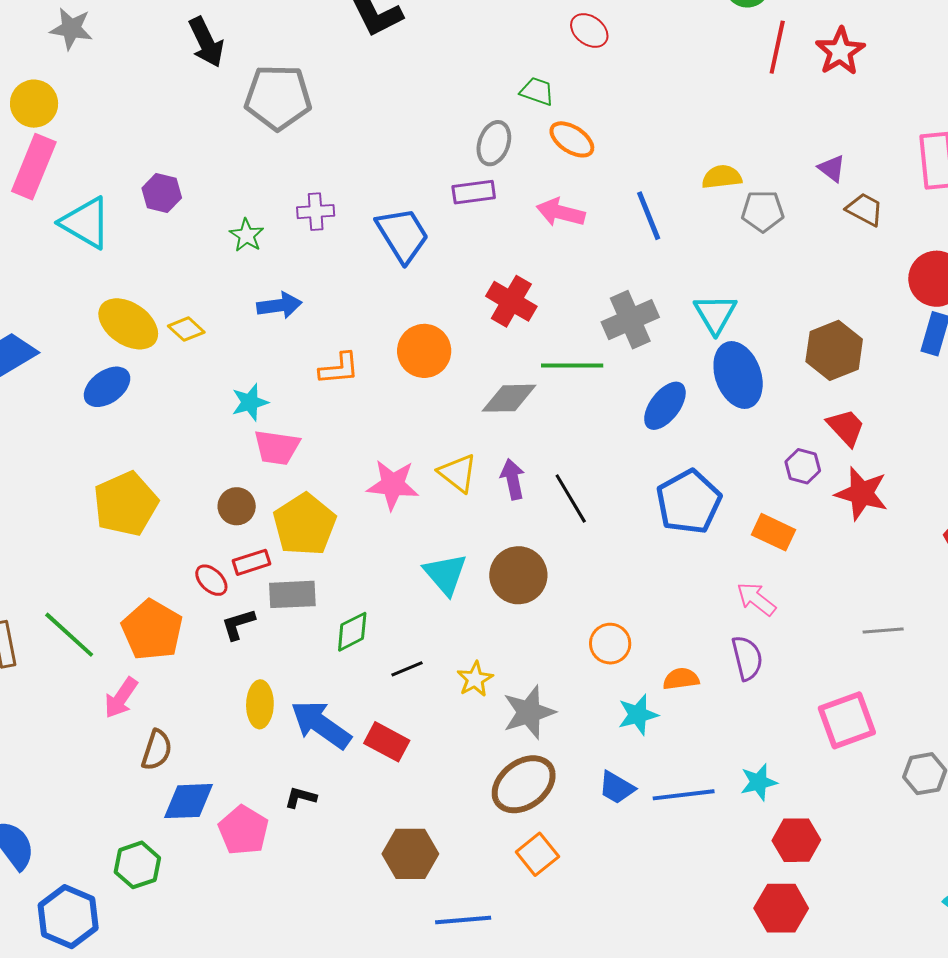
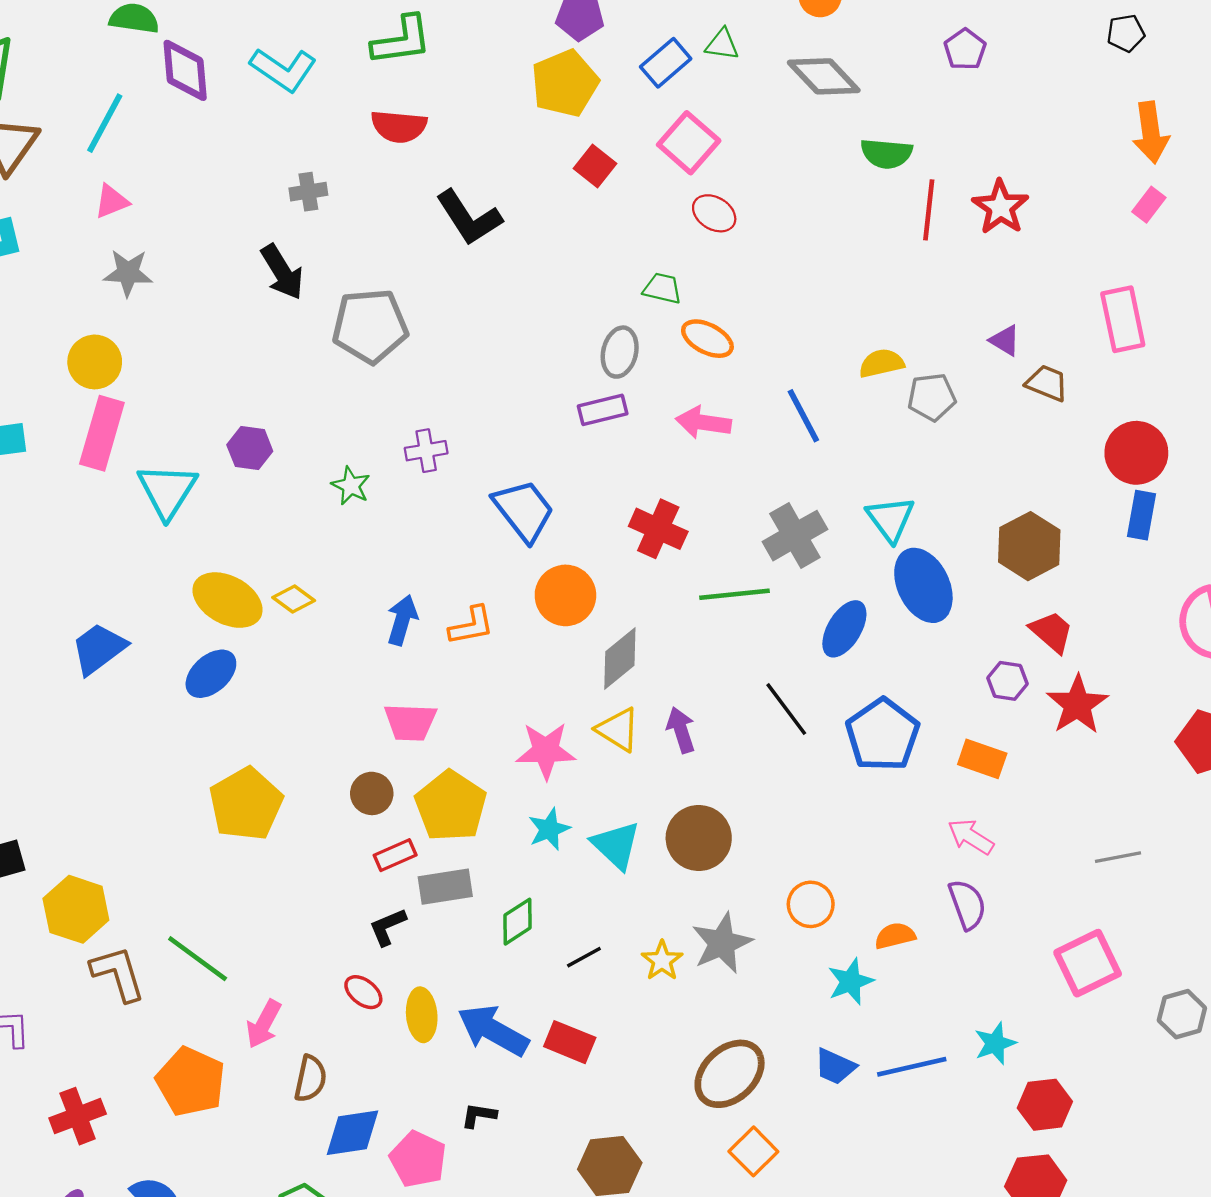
cyan triangle: (86, 223) -> (167, 491), turned 38
blue trapezoid: (403, 235) -> (524, 510), moved
blue arrow: (279, 305) -> (402, 620), moved, turned -60
gray diamond: (509, 398) -> (620, 658), moved, turned -32
cyan star: (250, 402) -> (549, 829), moved
red star: (862, 493) -> (1077, 705), turned 30
black line: (571, 498) -> (786, 709), moved
red ellipse: (211, 580) -> (363, 992), moved
orange pentagon: (152, 630) -> (191, 1082), moved
gray star: (529, 712) -> (722, 943), moved

